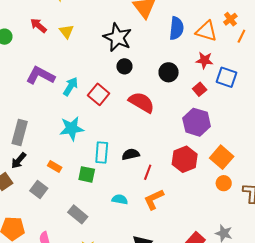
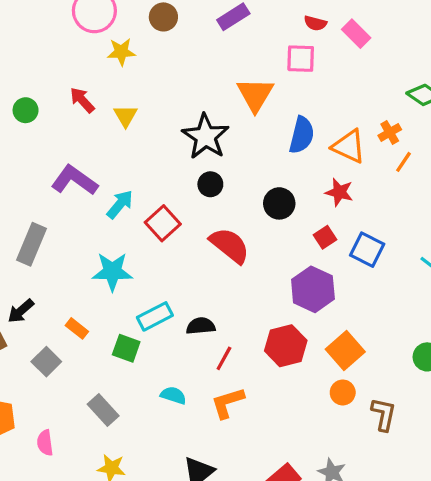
blue square: (227, 77) -> (367, 250), moved
gray rectangle: (20, 133) -> (32, 244), moved
cyan rectangle: (102, 152) -> (155, 316), turned 50

